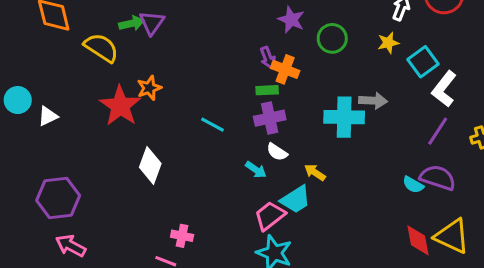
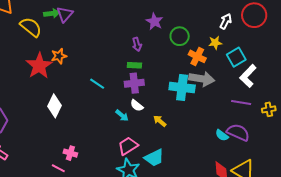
orange cross: (285, 69) -> (197, 56), moved
gray arrow: (373, 101) -> (202, 79), size x1.4
purple line: (438, 131) -> (241, 103), turned 60
cyan trapezoid: (296, 199) -> (154, 158), moved

